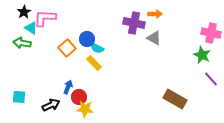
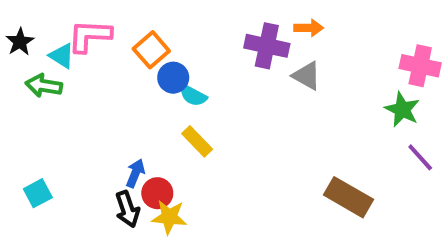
black star: (24, 12) -> (20, 42), moved
orange square: (67, 48) -> (151, 50), moved
yellow rectangle: (94, 63) -> (197, 141), moved
cyan square: (19, 97) -> (38, 193), turned -32
black arrow: (51, 105) -> (127, 209), moved, turned 96

